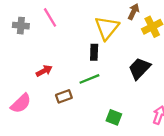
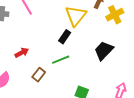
black rectangle: (94, 52) -> (65, 37), turned 32
brown rectangle: (64, 96) -> (39, 75), turned -32

